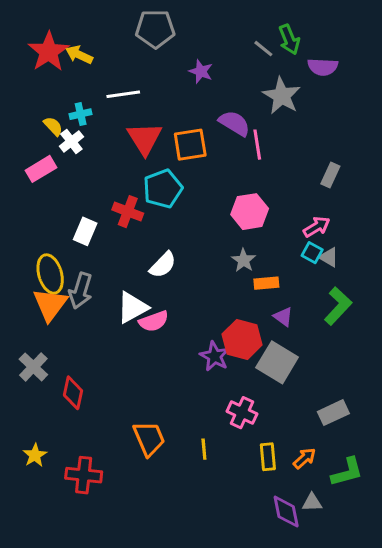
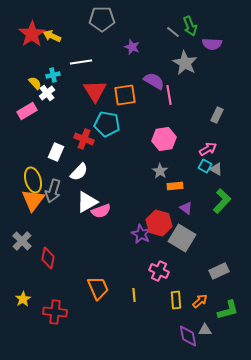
cyan pentagon: (163, 189) -> (107, 124), turned 30
white semicircle: (163, 265) -> (79, 172), moved

